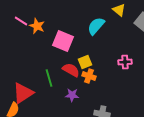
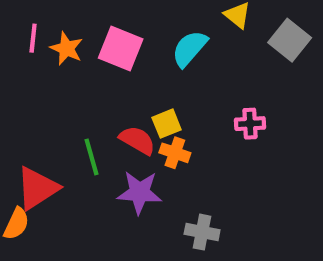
pink line: (21, 21) -> (33, 38), turned 64
pink square: (63, 41) -> (121, 48), moved
purple star: (72, 95) -> (139, 192), size x1.5

